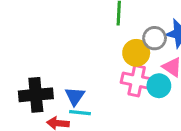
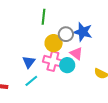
blue triangle: (75, 96) -> (29, 62), moved
cyan line: (80, 113) -> (31, 81), moved, turned -48

